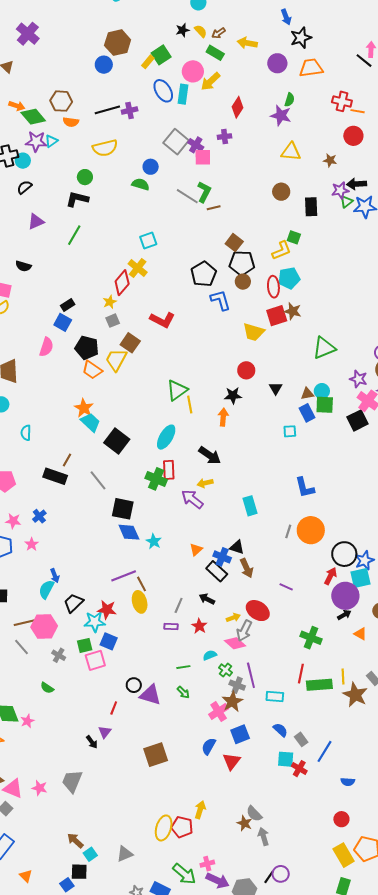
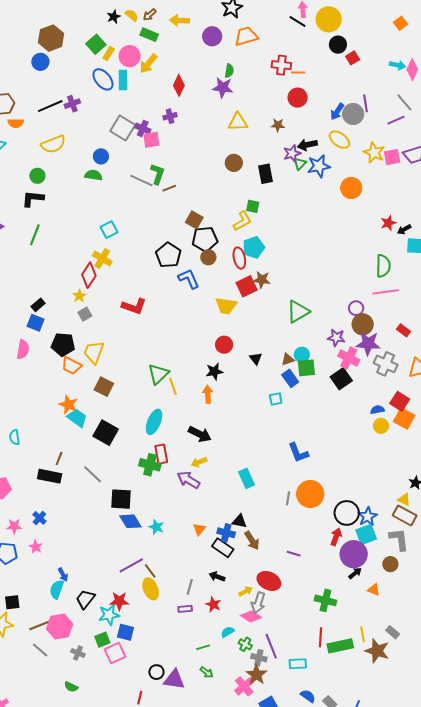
yellow rectangle: (148, 62) -> (109, 54), moved
brown square: (130, 343) -> (104, 387), moved

